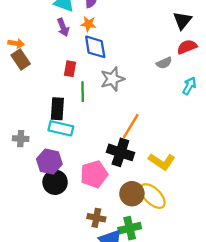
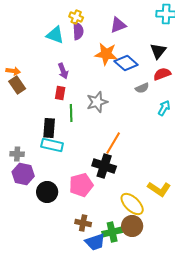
orange star: (88, 24) -> (106, 54), moved, size x1.6
purple arrow: (63, 27) -> (63, 71), moved
blue diamond: (95, 47) -> (126, 63), moved, turned -40
purple hexagon: (49, 162) -> (23, 174), moved
yellow L-shape: (162, 162) -> (159, 189), moved
brown circle: (132, 194) -> (132, 226), moved

